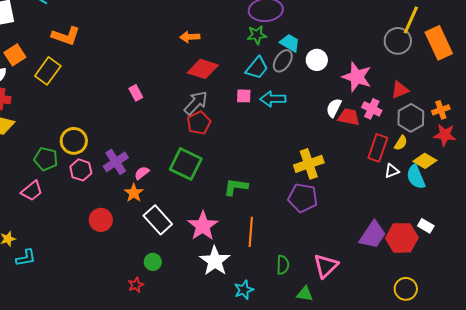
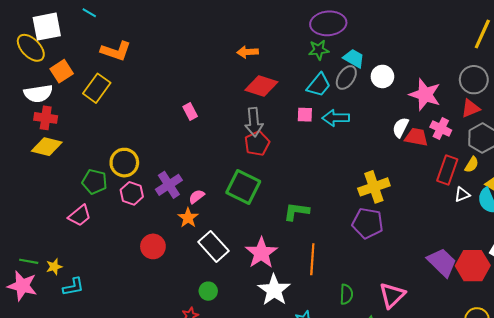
gray circle: (398, 41) -> (474, 80), moved
gray arrow: (196, 103) -> (254, 122), turned 132
purple trapezoid: (373, 235) -> (442, 262), turned -80

